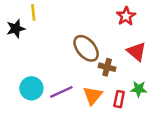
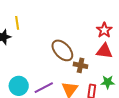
red star: (126, 16) -> (104, 30), moved
red triangle: (137, 52) -> (104, 51), turned -30

